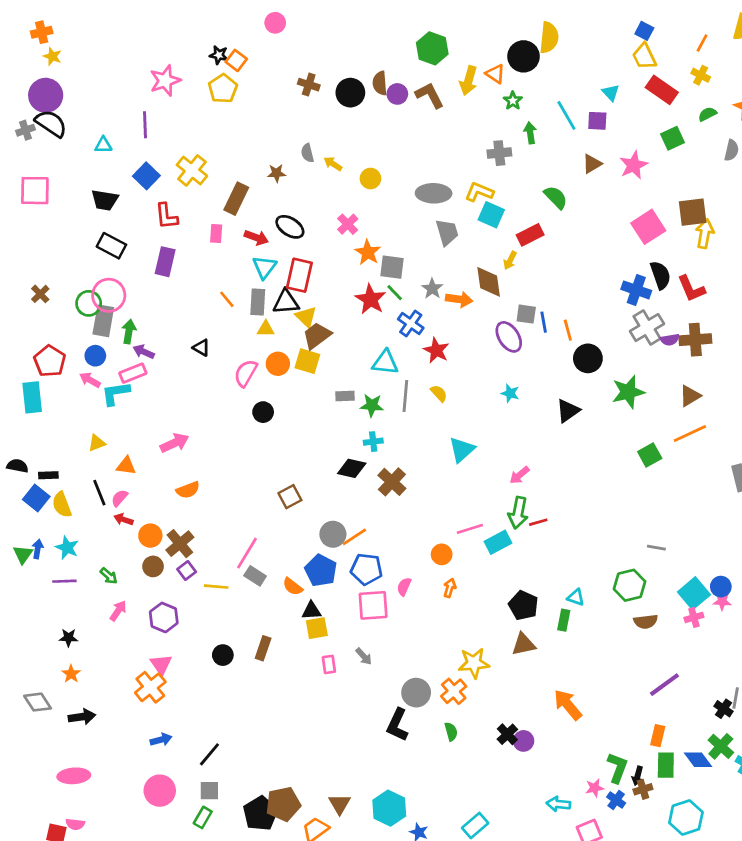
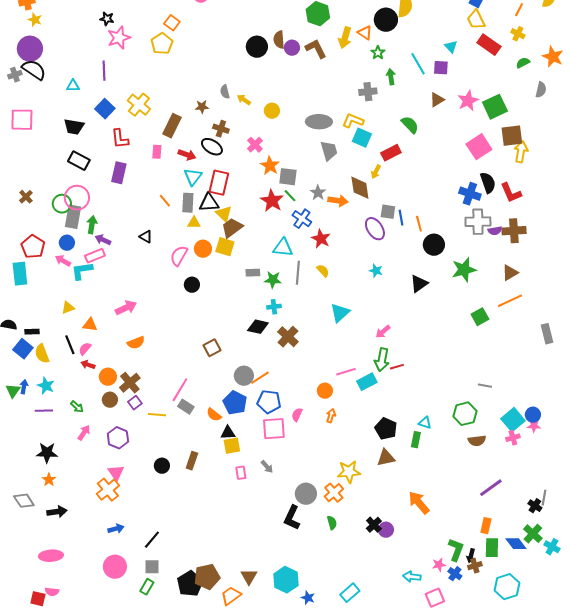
black star: (219, 55) -> (107, 19), moved
brown cross: (309, 85) -> (221, 129), moved
green square: (672, 138) -> (495, 107), moved, size x1.4
gray cross: (647, 328) -> (478, 222), turned 30
black star: (68, 638) -> (47, 453), size x1.5

